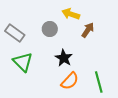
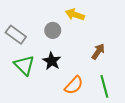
brown arrow: (88, 30) -> (98, 52), moved
black star: (64, 58) -> (52, 61), moved

